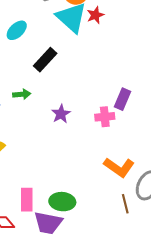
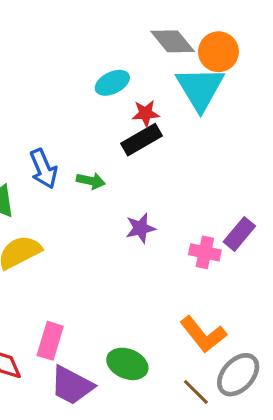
red star: (95, 15) -> (146, 113), moved
green ellipse: (62, 202) -> (127, 364), moved
brown line: (125, 204) -> (196, 392), turned -48

